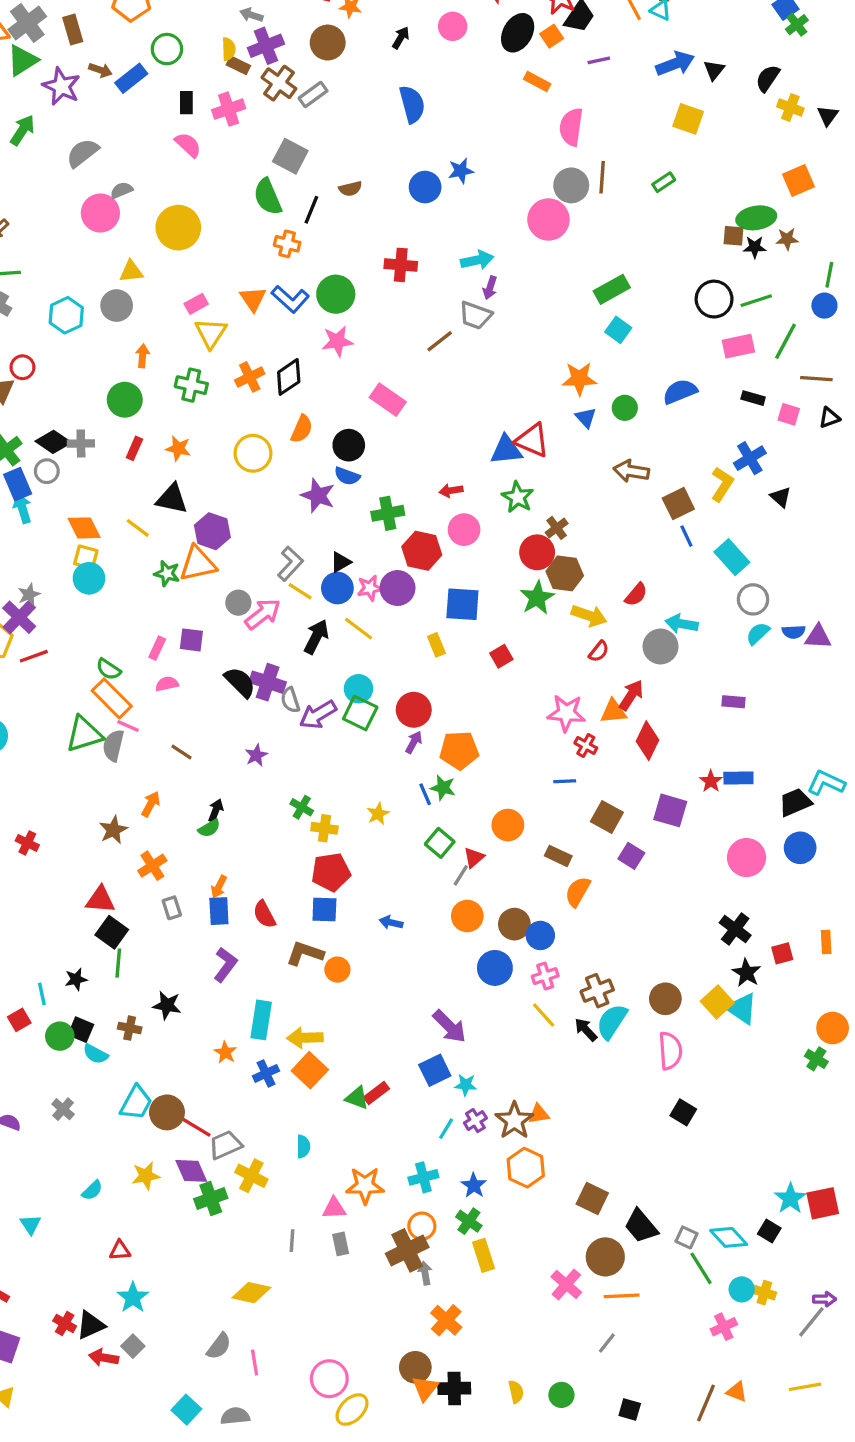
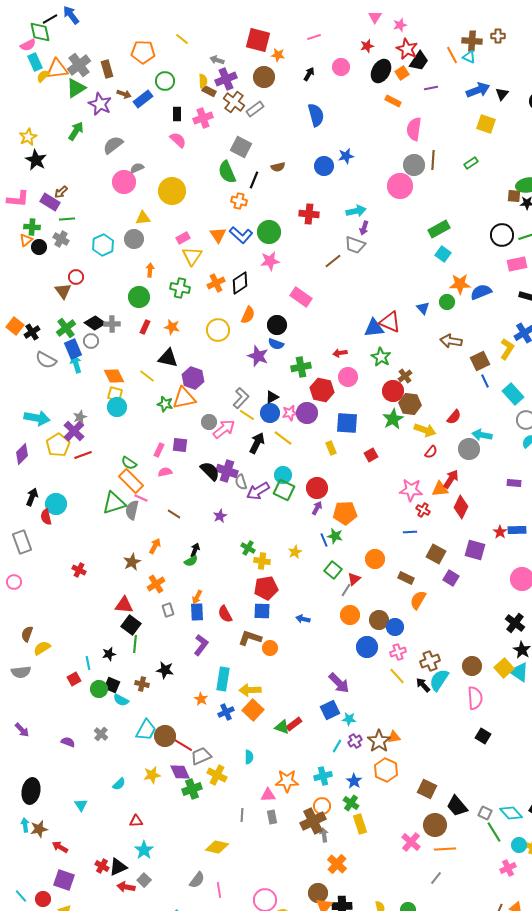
orange star: (579, 379) -> (460, 284), moved

